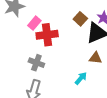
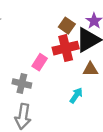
pink rectangle: (34, 23) -> (40, 62), moved
red cross: (47, 35) -> (66, 48), moved

